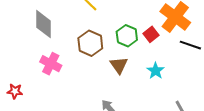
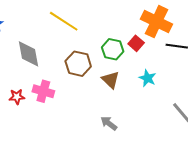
red star: (15, 91) -> (17, 97), moved

